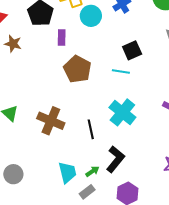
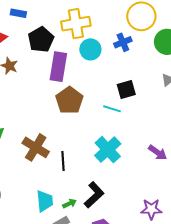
purple rectangle: (62, 37) -> (58, 67), size x1.8
black line: (91, 129) -> (63, 161), moved

